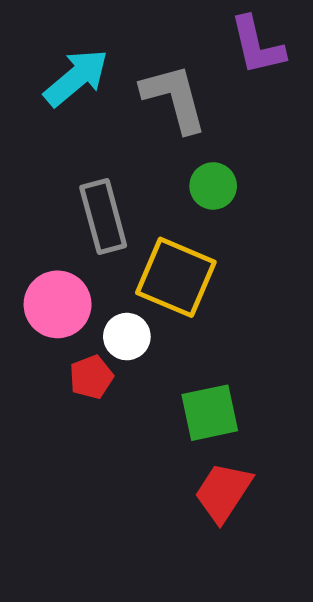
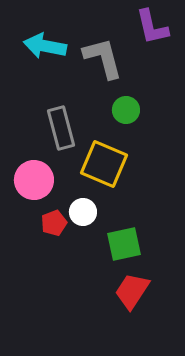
cyan arrow: (76, 78) -> (45, 46), turned -129
white circle: (127, 337) -> (83, 212), moved

